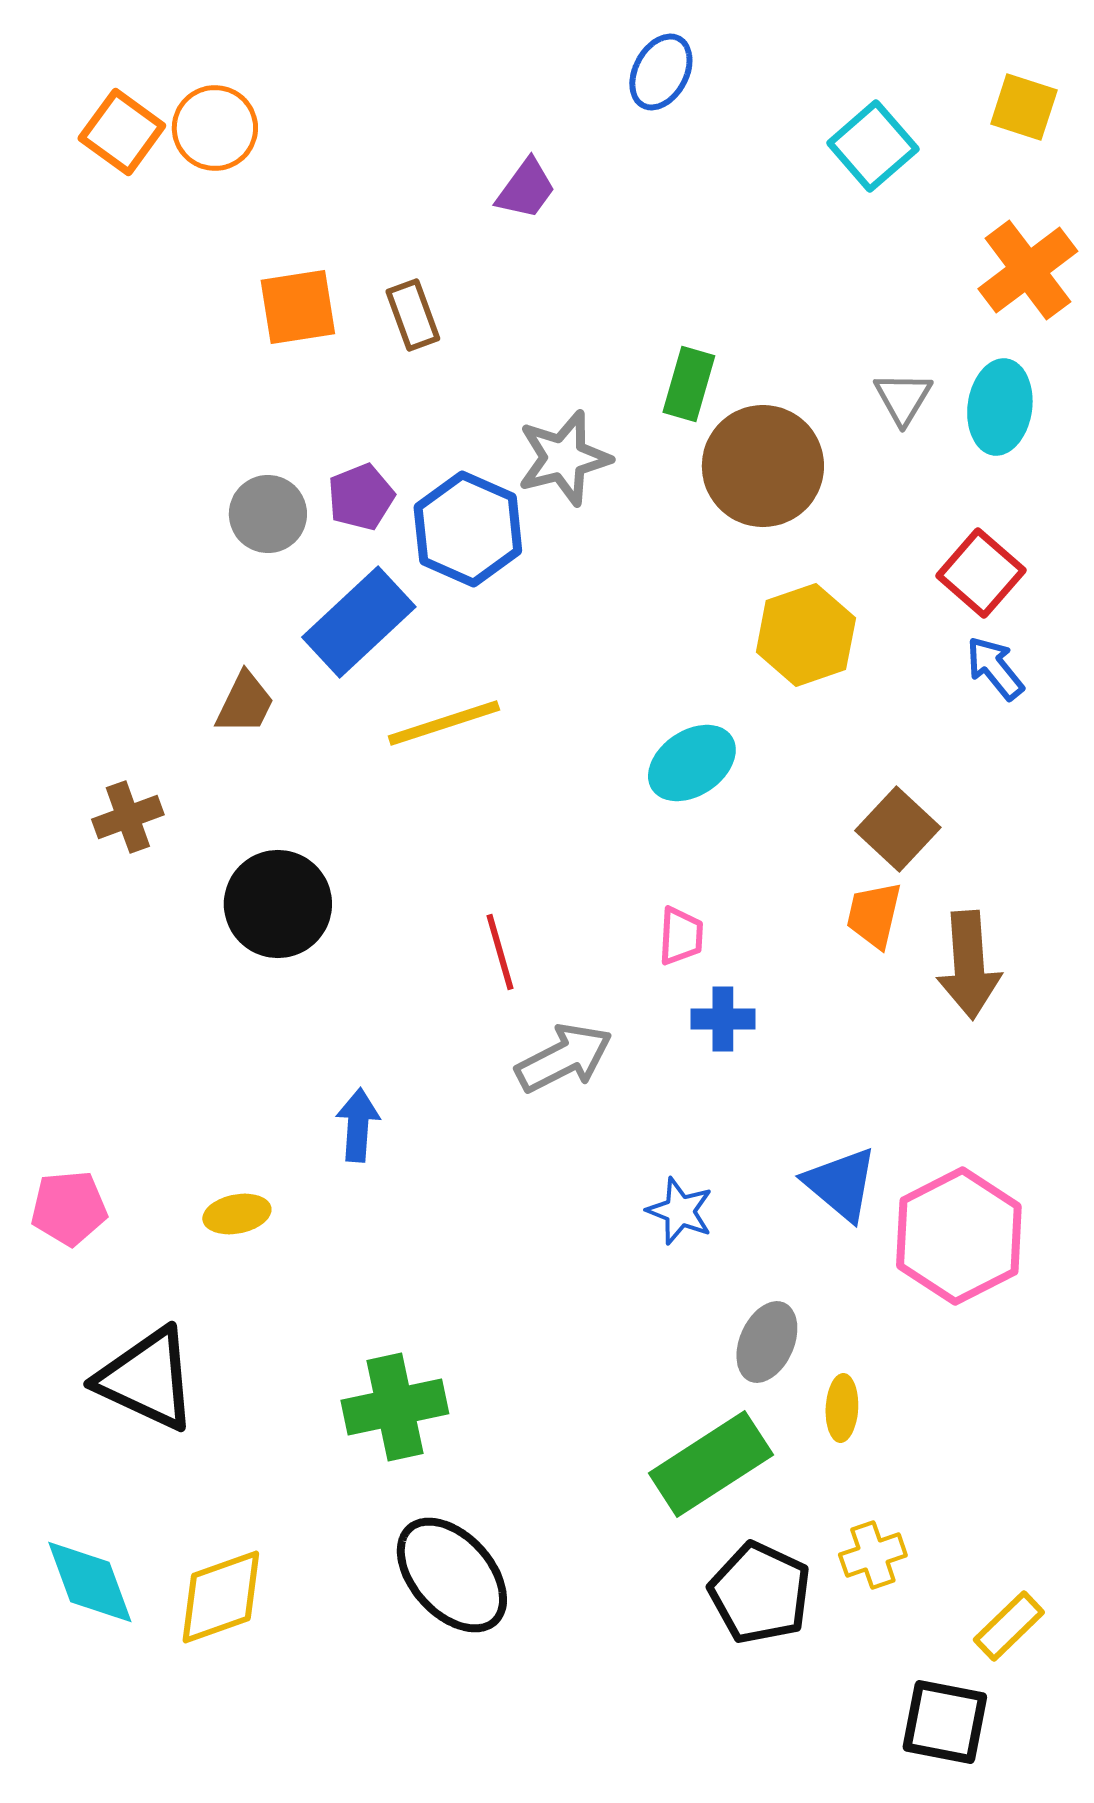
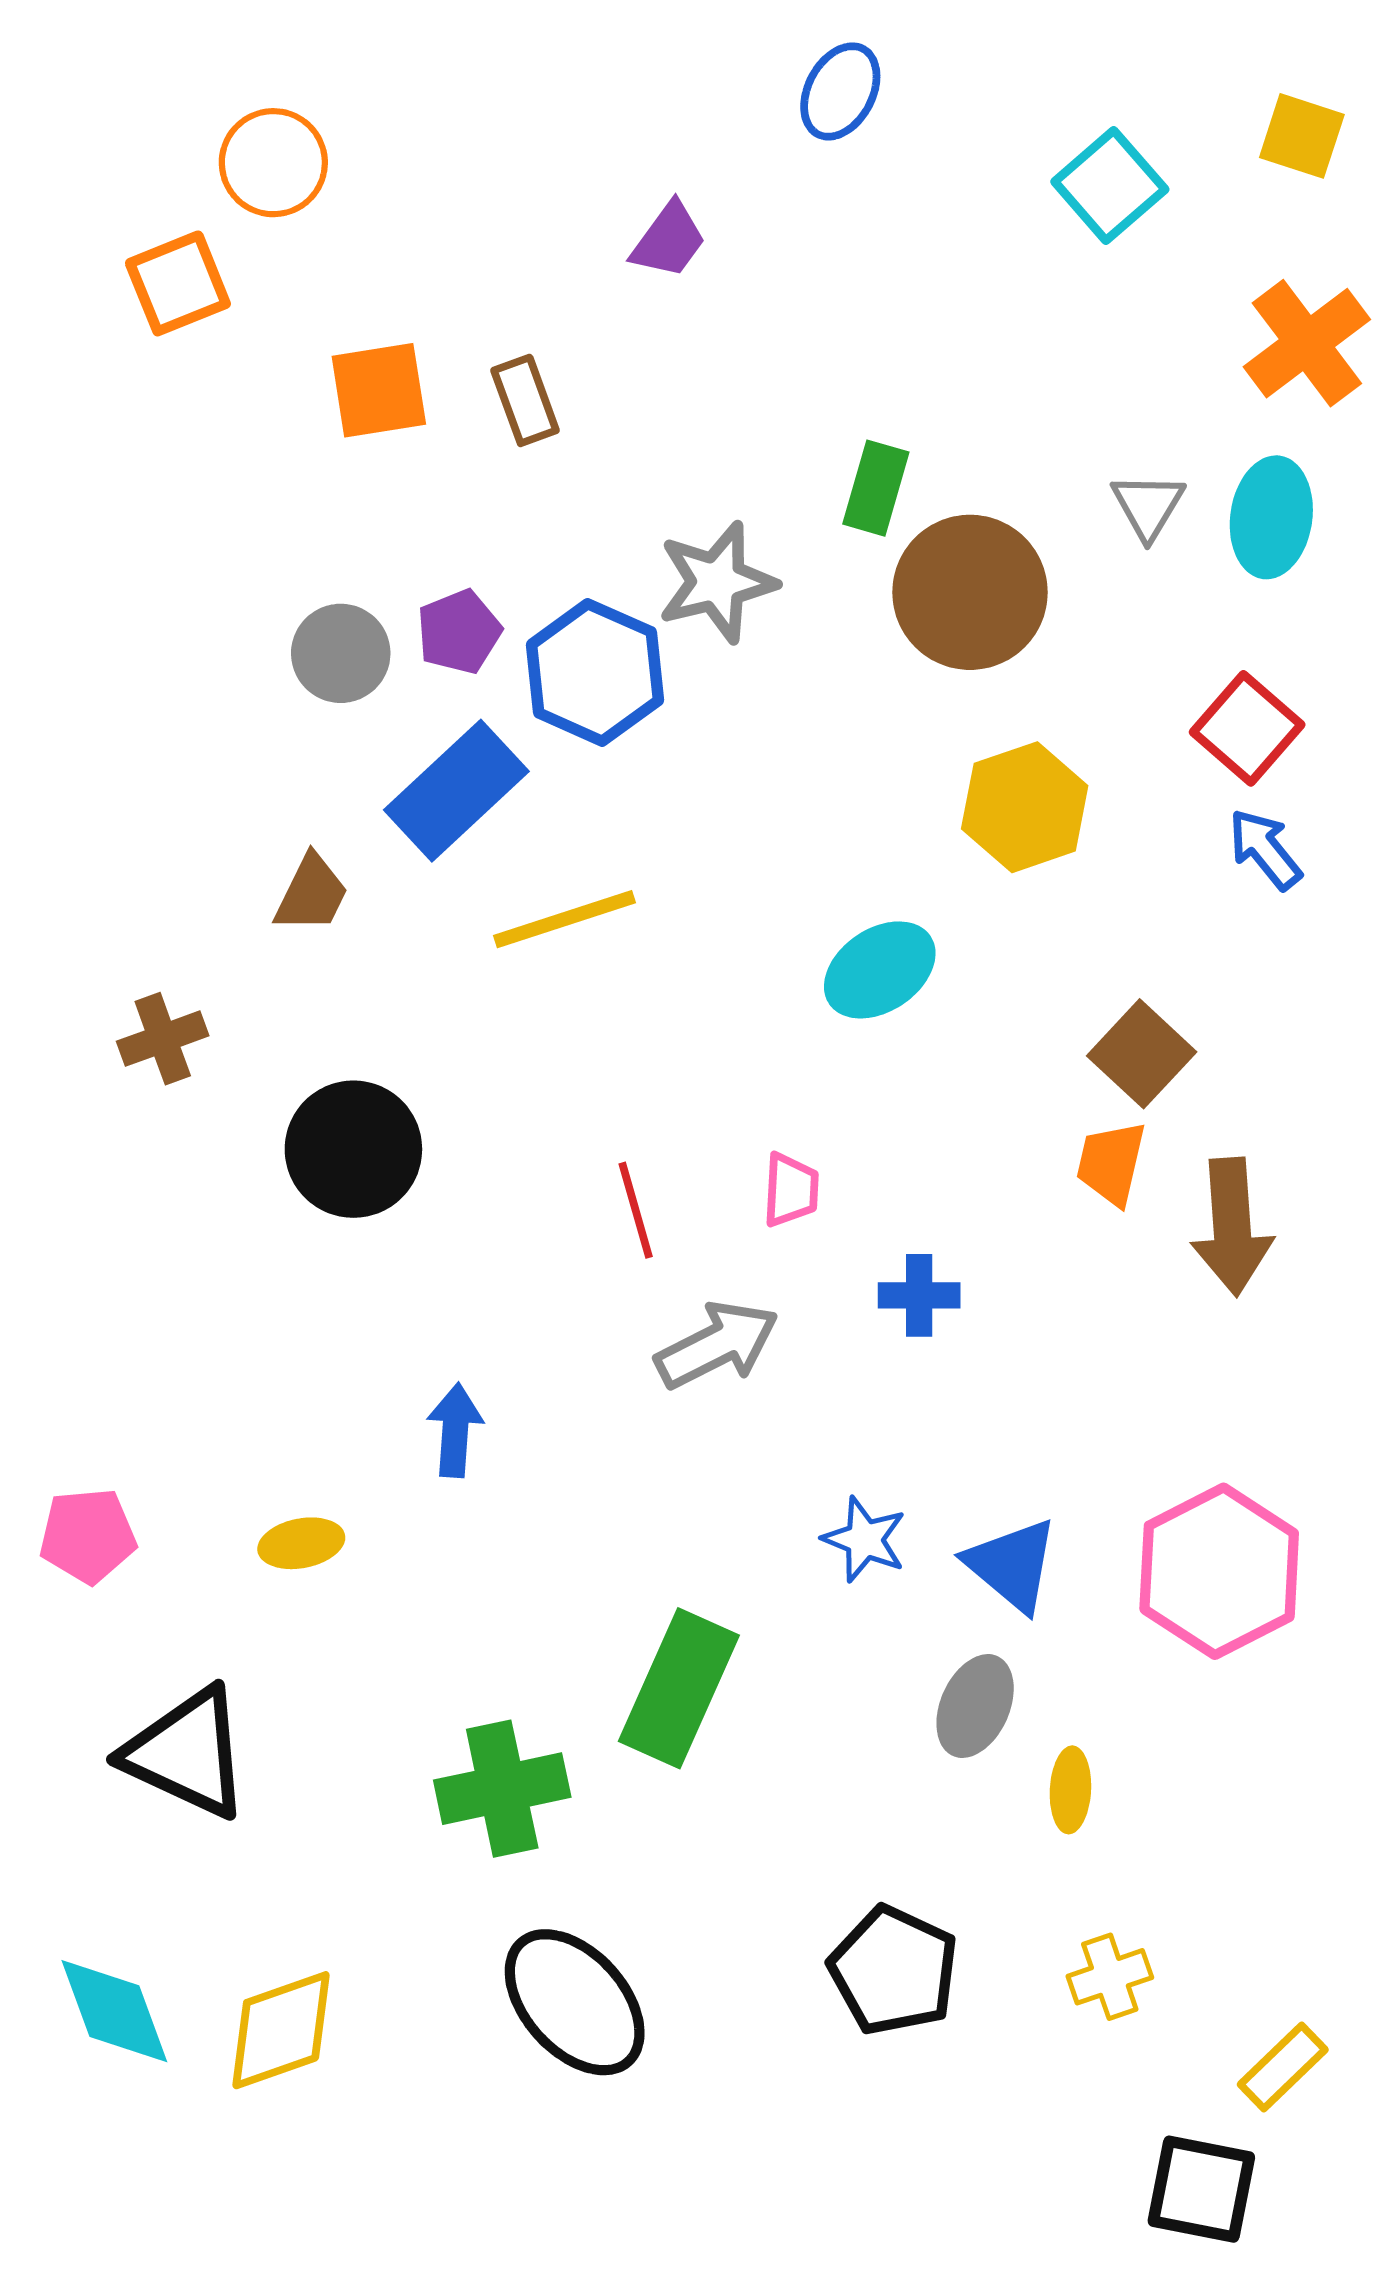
orange square: (122, 132) -> (178, 283), moved, turned 32
pink trapezoid: (681, 936) -> (791, 1190), moved
blue triangle: (841, 1184) -> (1012, 1565), moved
green rectangle: (711, 1464) -> (679, 1688), moved, turned -33
black pentagon: (760, 1593) -> (894, 1970), moved

